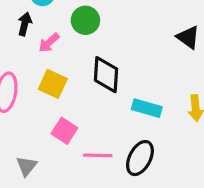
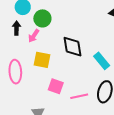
green circle: (85, 20) -> (42, 18), moved
cyan rectangle: (147, 108) -> (102, 61), turned 48

